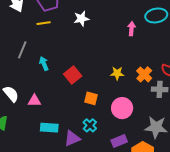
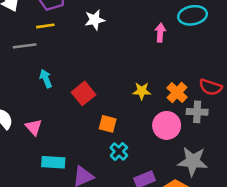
gray line: (22, 50) -> (25, 46), moved, turned 60
pink triangle: (34, 101) -> (34, 127), turned 48
pink circle: (122, 108) -> (167, 125), moved
cyan cross: (90, 125) -> (119, 151), moved

